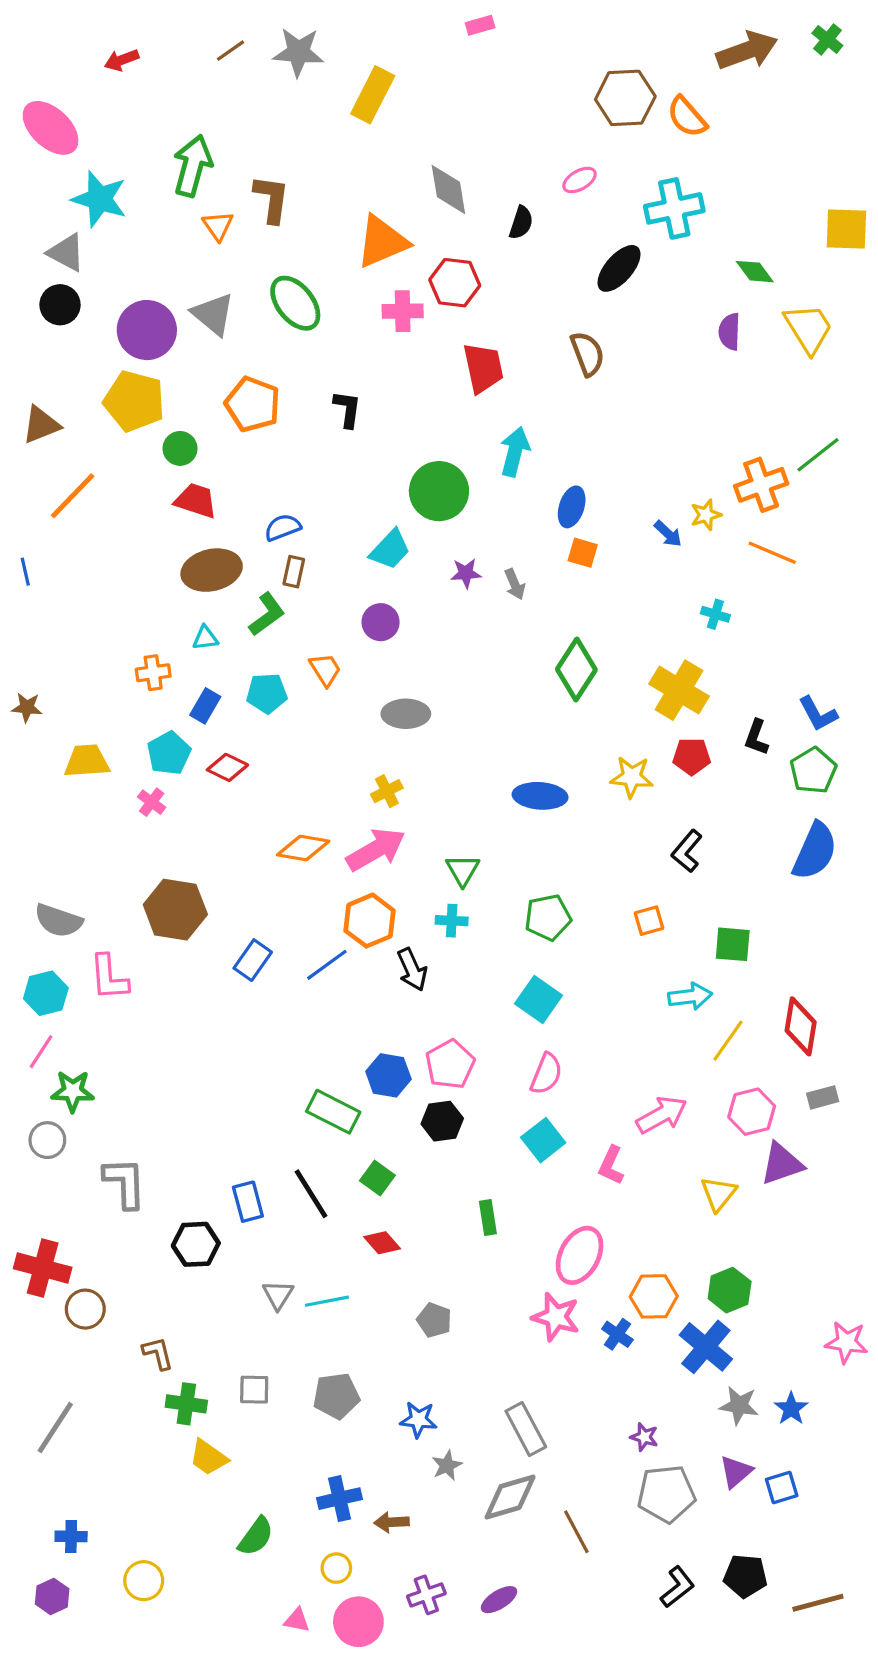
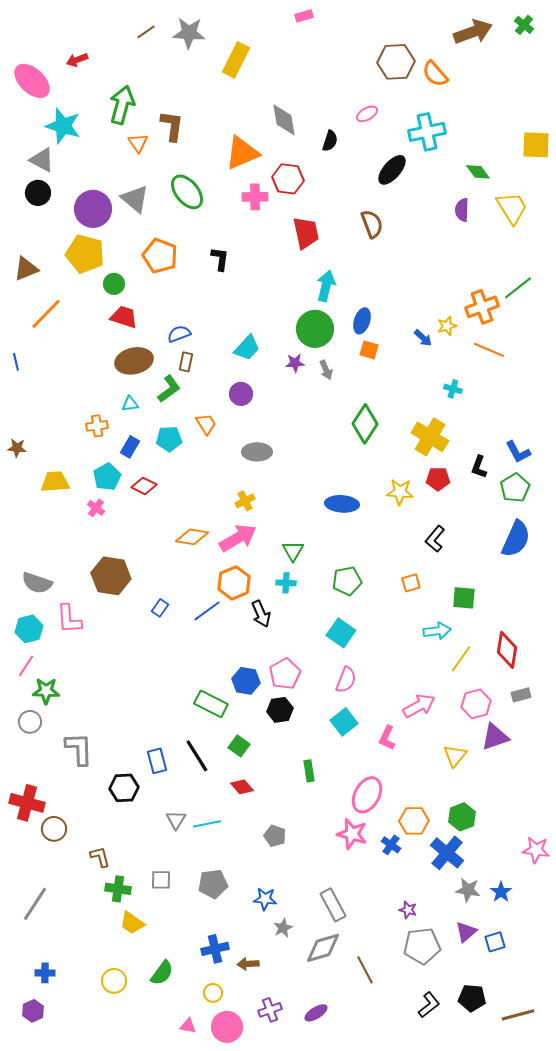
red arrow: (122, 60) -> (77, 60), moved
green circle: (439, 491) -> (315, 329), moved
blue rectangle: (253, 960) -> (160, 608), size x0.7
yellow circle: (144, 1581) -> (114, 981), moved

